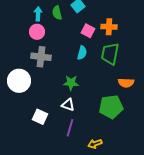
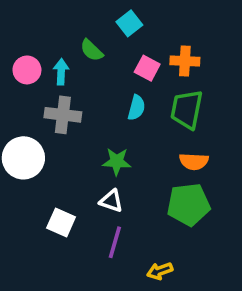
green semicircle: (57, 13) -> (92, 50), moved, turned -32
cyan arrow: (38, 14) -> (61, 72), moved
pink circle: (37, 32) -> (27, 70), moved
orange semicircle: (126, 83) -> (194, 161), moved

